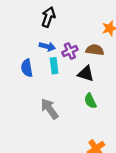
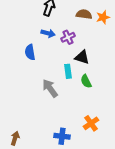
brown semicircle: (95, 50) -> (84, 14), moved
cyan rectangle: (54, 66) -> (68, 71), moved

